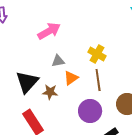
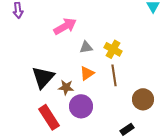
gray triangle: (58, 61) -> (86, 47), moved
purple circle: (90, 111) -> (81, 106), moved

